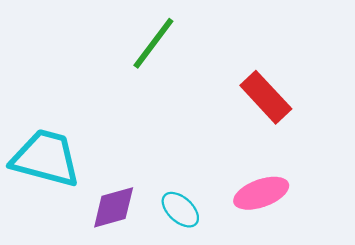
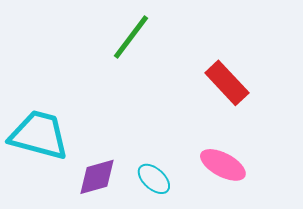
pink ellipse: (261, 193) -> (223, 165), turned 48

